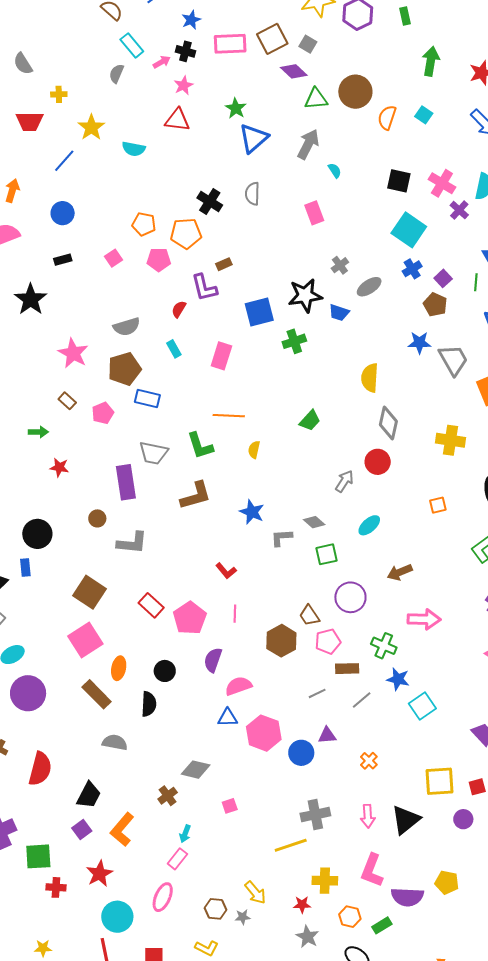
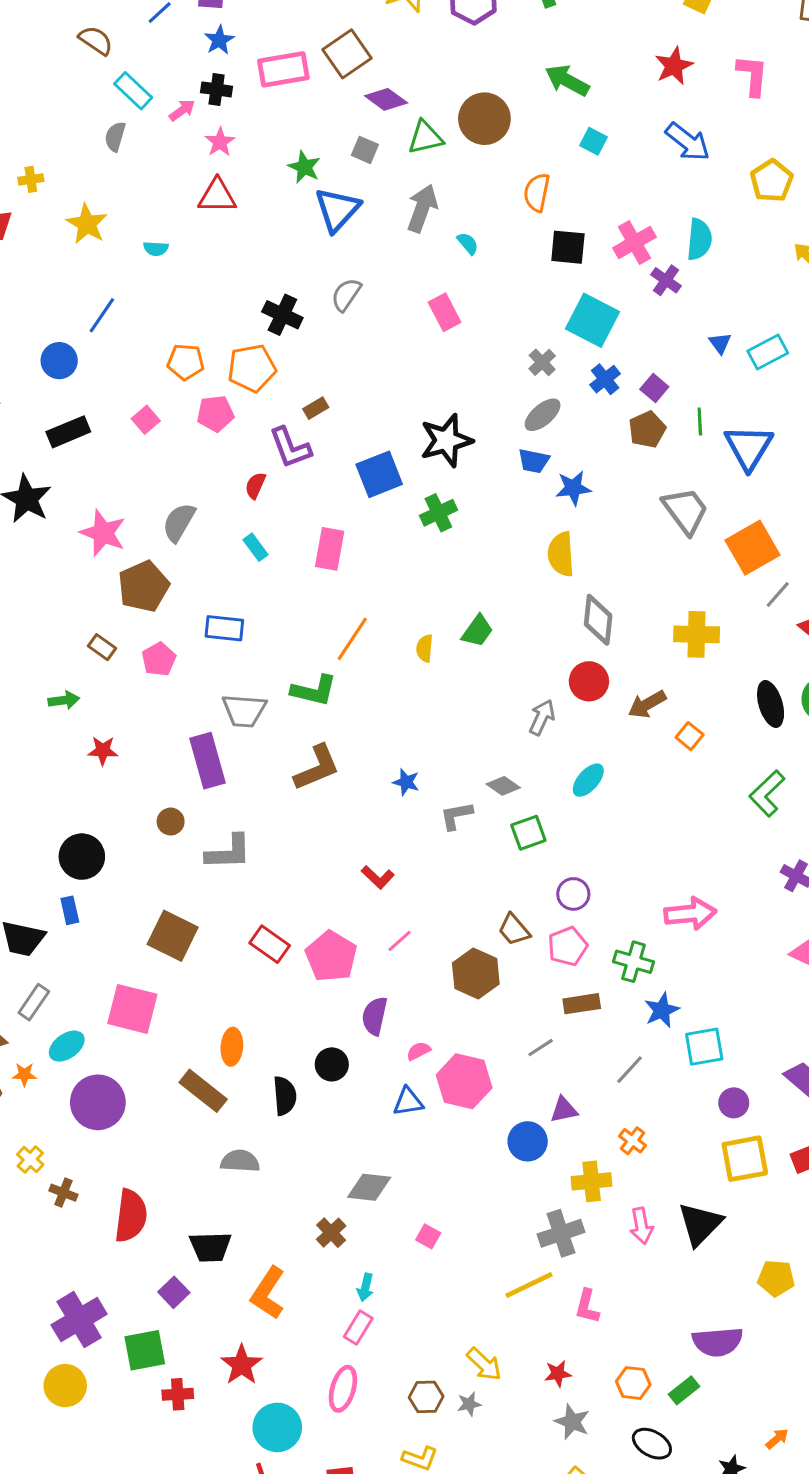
gray square: (308, 44) -> (365, 150), moved
green arrow: (431, 61) -> (567, 80), moved, turned -64
orange semicircle: (387, 118) -> (537, 192), moved
cyan semicircle: (134, 149) -> (156, 249), size x0.7
blue line: (64, 161) -> (102, 315), moved
pink cross: (442, 183) -> (634, 242), turned 36
gray semicircle: (252, 194) -> (346, 295), turned 40
black rectangle: (63, 260) -> (68, 432), size x1.5
gray cross: (340, 265) -> (542, 362), moved
green line: (476, 282) -> (700, 421), moved
brown pentagon: (435, 305) -> (647, 430), turned 30
blue trapezoid: (339, 313) -> (534, 461), moved
gray semicircle: (127, 327) -> (179, 522), turned 144
blue star: (419, 343) -> (573, 488), moved
pink star: (73, 353) -> (103, 533), moved
brown pentagon: (124, 369) -> (144, 586), moved
orange line: (229, 416) -> (352, 639), turned -52
green L-shape: (200, 446) -> (314, 691), turned -52
yellow semicircle: (254, 450) -> (425, 648), moved
orange square: (438, 505) -> (690, 736), turned -30
blue star: (252, 512) -> (406, 782), size x0.7
brown arrow: (400, 572) -> (647, 704), moved
purple circle: (350, 597) -> (573, 894), size x0.7
pink line: (235, 614) -> (399, 941), turned 54
pink square: (85, 640) -> (132, 1009), moved, turned -36
pink pentagon: (328, 641) -> (568, 946), moved
black circle: (165, 671) -> (332, 1064), moved
blue star: (398, 679) -> (662, 1010), turned -30
pink semicircle: (238, 686) -> (419, 1051), size x0.6
gray line: (362, 700) -> (630, 1070), moved
cyan square: (422, 706) -> (704, 1047), turned 32
pink hexagon: (264, 733) -> (464, 1081), moved
black trapezoid: (89, 795) -> (210, 1247), turned 68
pink square: (230, 806) -> (428, 1236), turned -35
purple circle: (463, 819) -> (734, 1103), moved
purple square: (82, 830) -> (174, 1292), moved
pink L-shape: (372, 870) -> (587, 1306), moved, size x0.7
yellow cross: (325, 881) -> (592, 1181), moved
yellow pentagon: (447, 882) -> (776, 1278), moved

